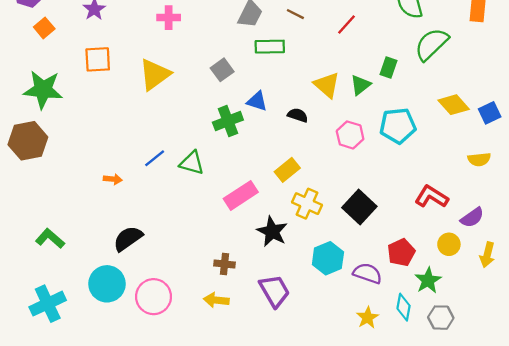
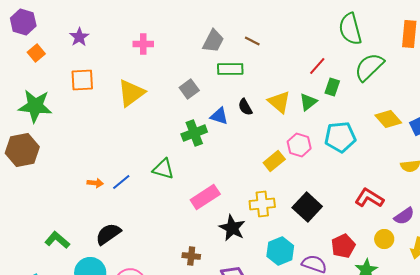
red line: (347, 24) -> (317, 66), moved
black semicircle: (298, 115) -> (245, 107), moved, turned -138
blue line: (155, 158) -> (121, 182), moved
yellow rectangle: (287, 170) -> (274, 161), moved
yellow cross: (307, 204) -> (262, 204), turned -30
green L-shape: (50, 238) -> (57, 240), moved

